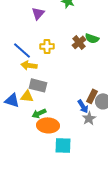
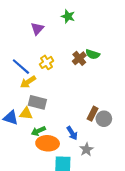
yellow cross: (47, 46) -> (47, 62), turned -32
yellow arrow: (29, 65) -> (28, 82), turned -42
blue arrow: (83, 106) -> (72, 133), moved
gray star: (89, 118) -> (86, 149), moved

